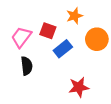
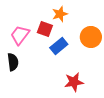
orange star: (75, 16) -> (60, 14), moved
black semicircle: (27, 66) -> (13, 62), moved

